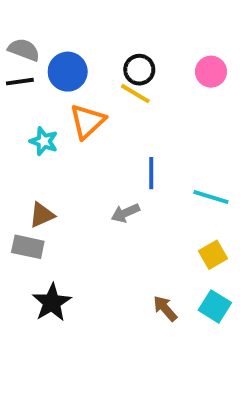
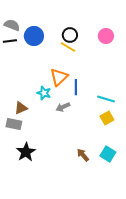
orange triangle: (88, 121) -> (59, 77), moved
cyan star: (44, 141) -> (44, 93), moved
yellow square: (213, 255) -> (107, 118), moved

